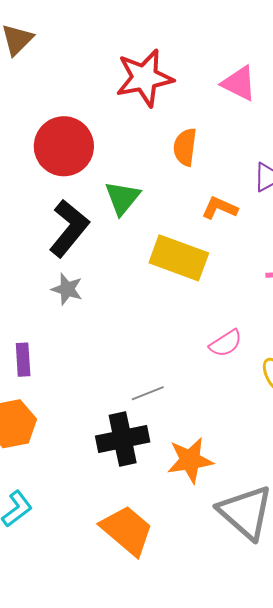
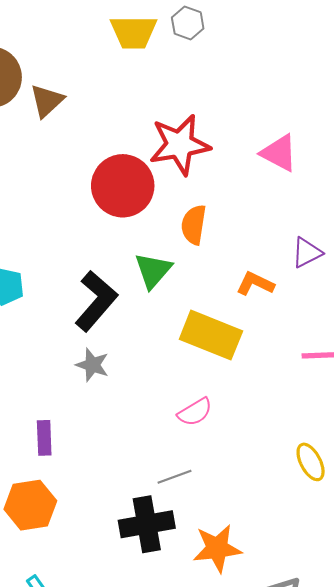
red circle: (64, 146) -> (123, 186), moved
orange semicircle: (185, 147) -> (194, 225), moved
pink semicircle: (226, 343) -> (195, 412), moved

